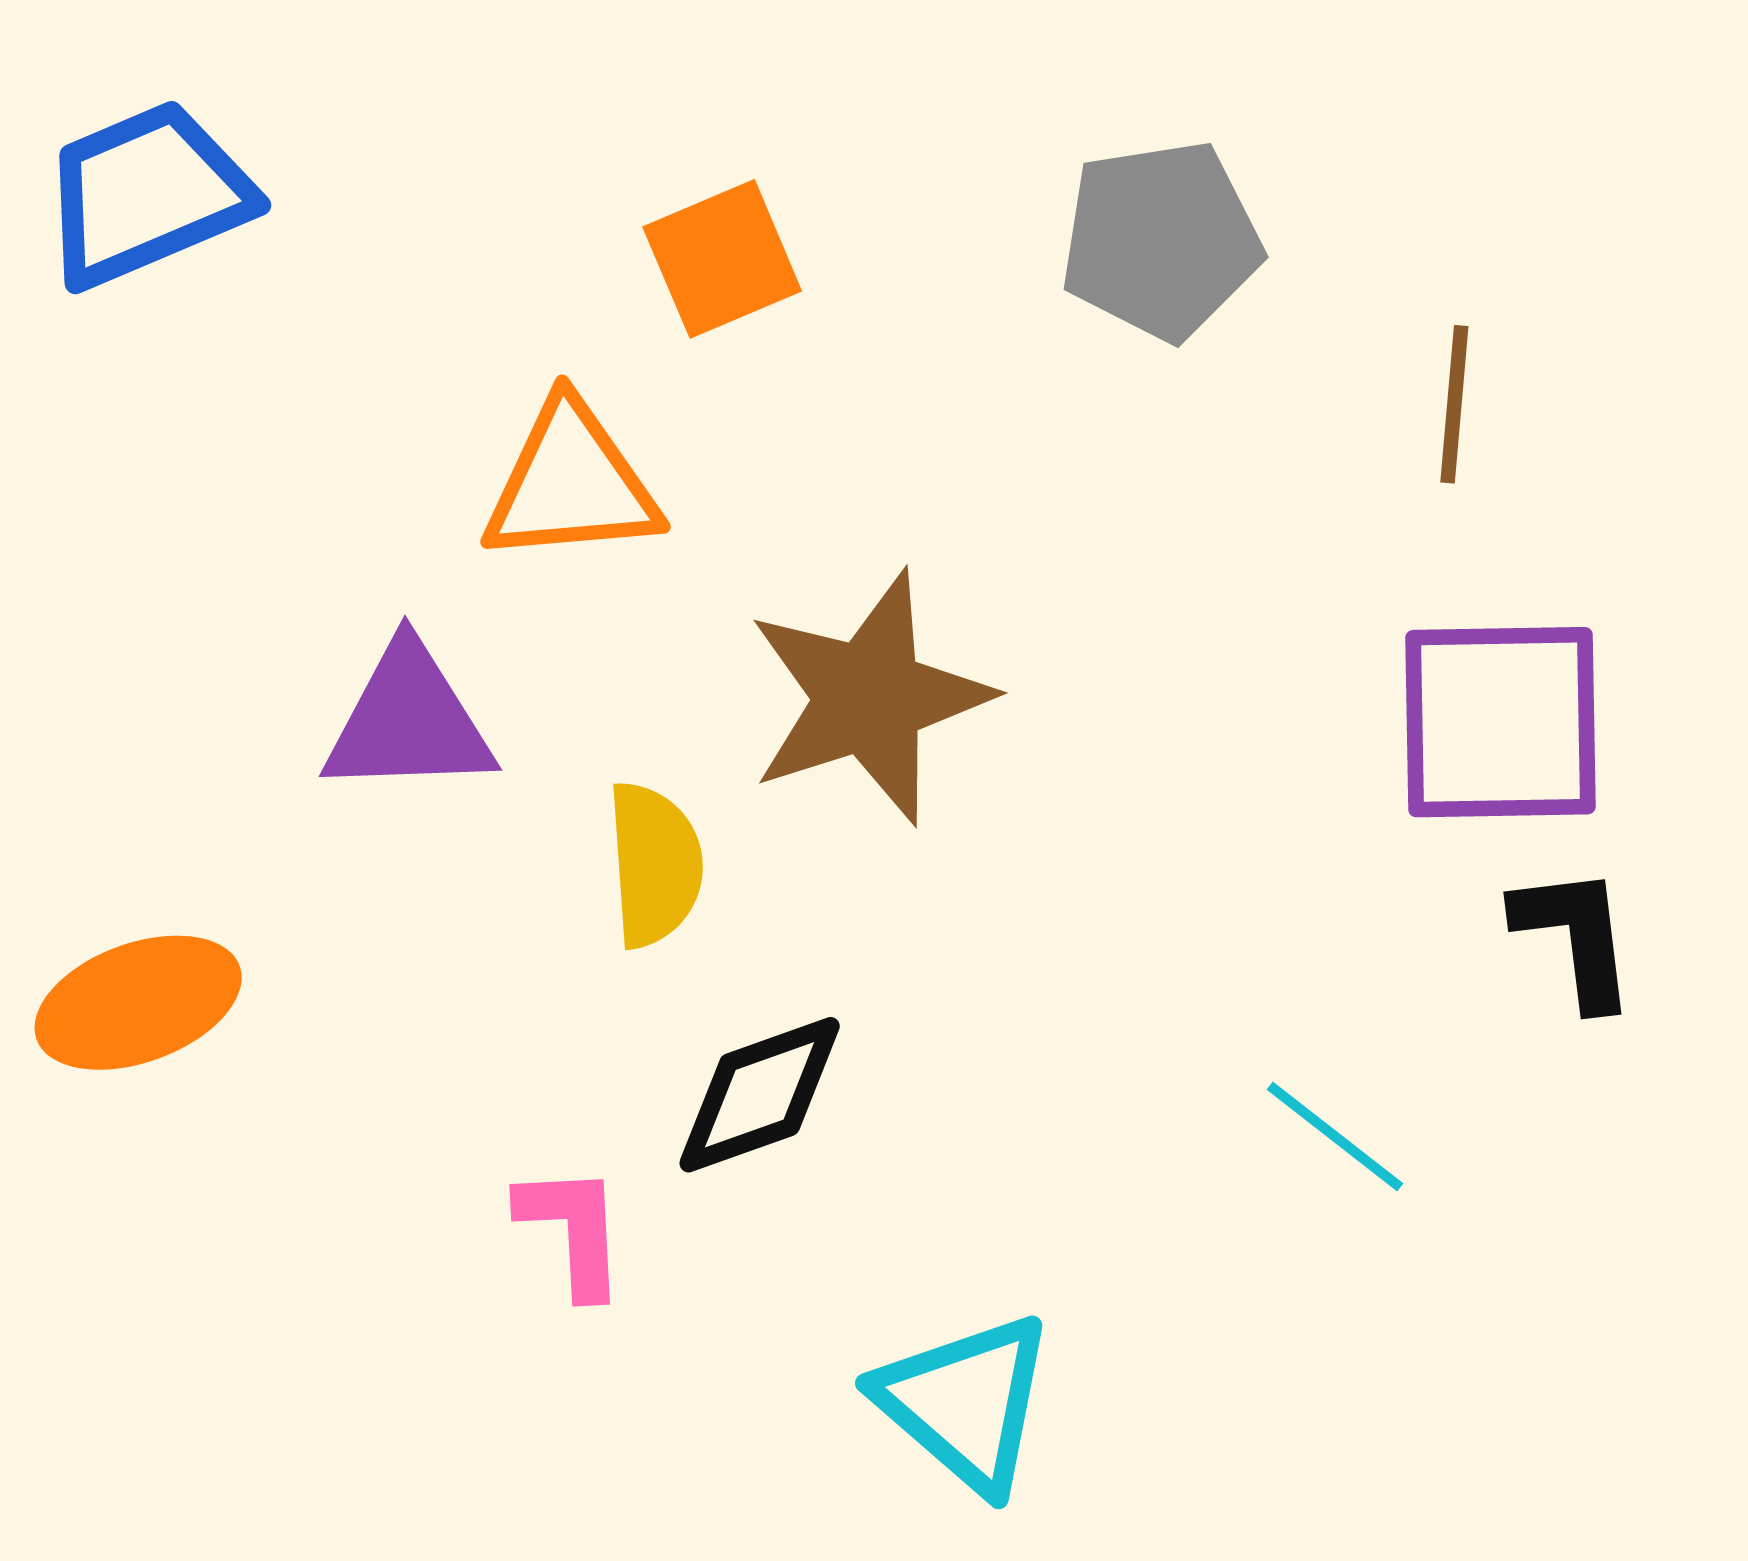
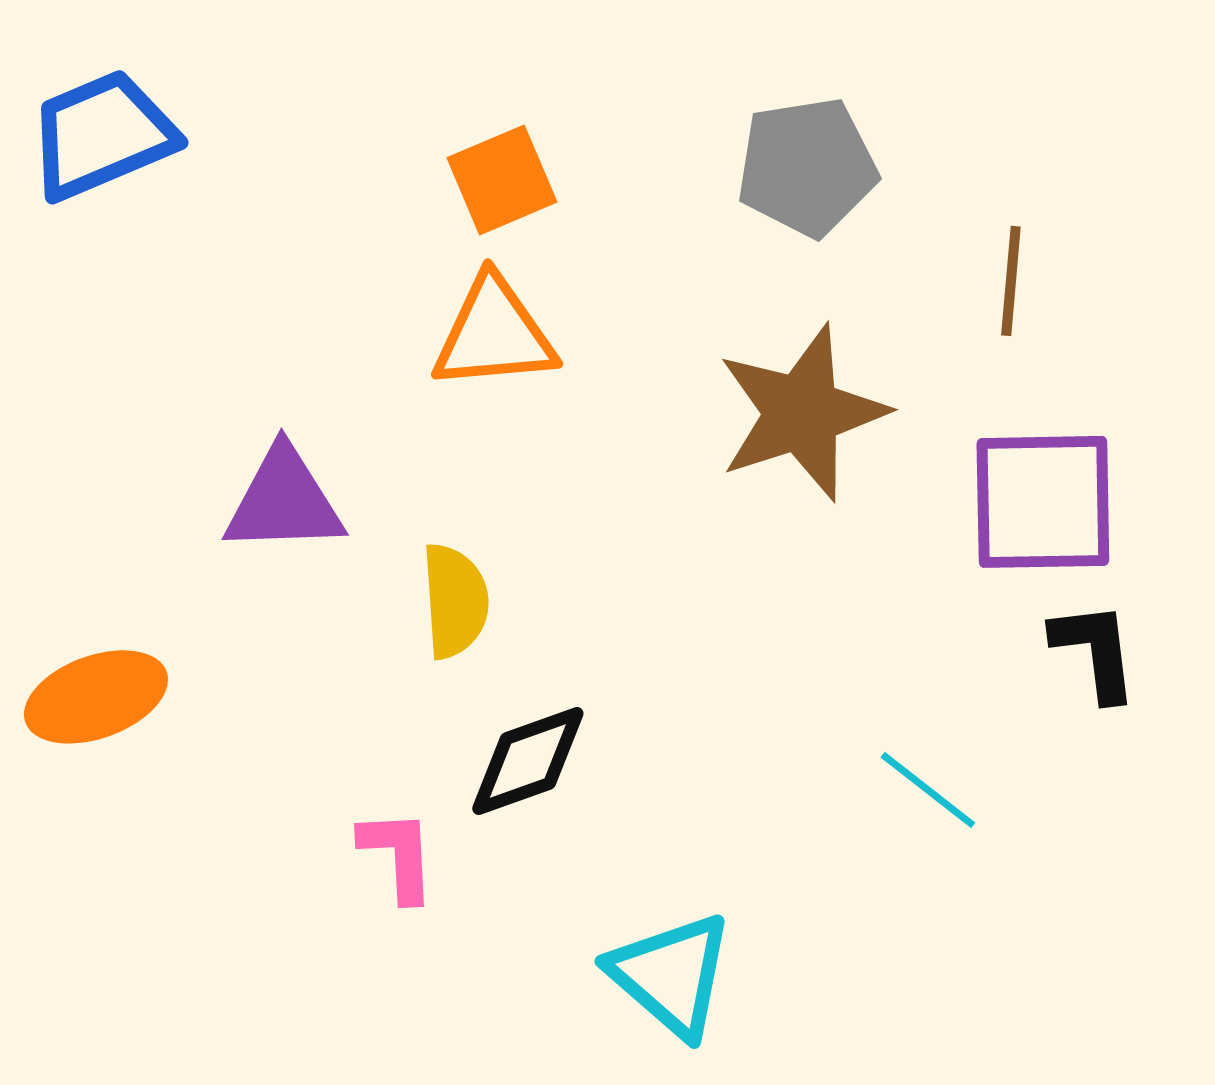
orange triangle: (571, 483) -> (494, 334), moved
brown star: (869, 698) -> (802, 413), moved

